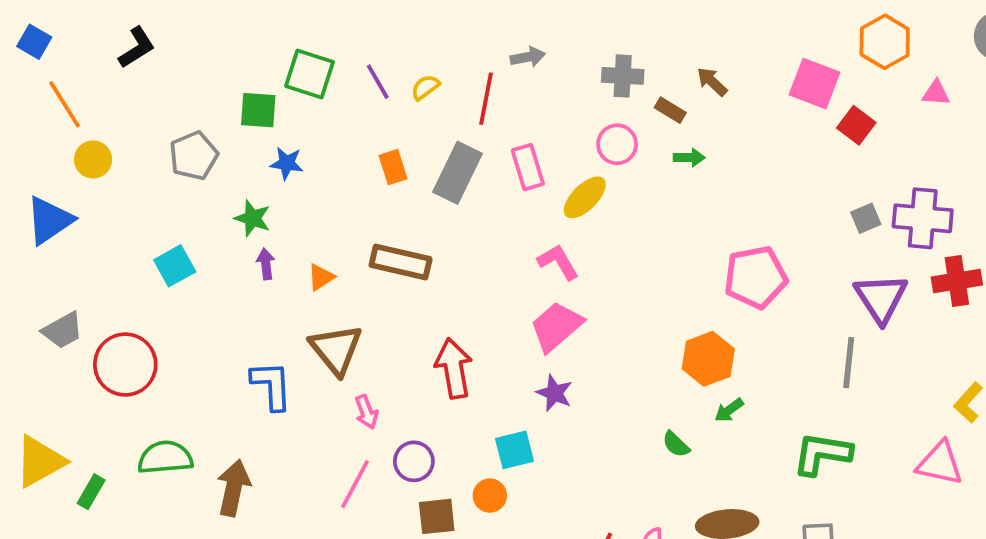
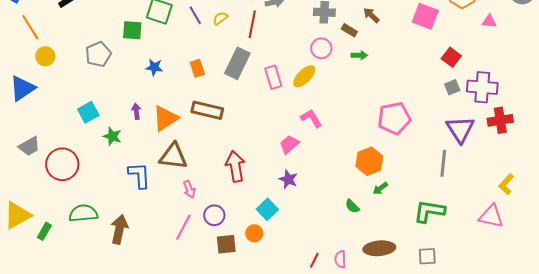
red square: (856, 125) -> (451, 57), moved
blue star: (287, 163) -> (154, 67), moved
orange rectangle: (393, 167) -> (197, 68), moved
pink rectangle: (528, 167) -> (273, 77), moved
green star: (253, 218) -> (112, 136), moved
pink L-shape: (558, 262) -> (311, 118), moved
orange triangle: (321, 277) -> (165, 118), size x1.8
pink trapezoid: (556, 327) -> (289, 144), size x0.7
brown triangle: (336, 349) -> (173, 156), turned -44
cyan square: (515, 450) -> (267, 209), turned -30

